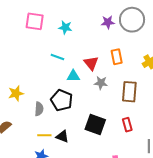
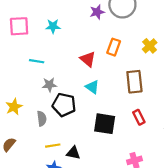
cyan line: (57, 57) -> (37, 61), moved
orange rectangle: (117, 57) -> (114, 47), turned 42
cyan triangle: (73, 76) -> (92, 87), moved, turned 48
gray star: (101, 83) -> (49, 85), moved
black triangle: (62, 136) -> (73, 153), moved

